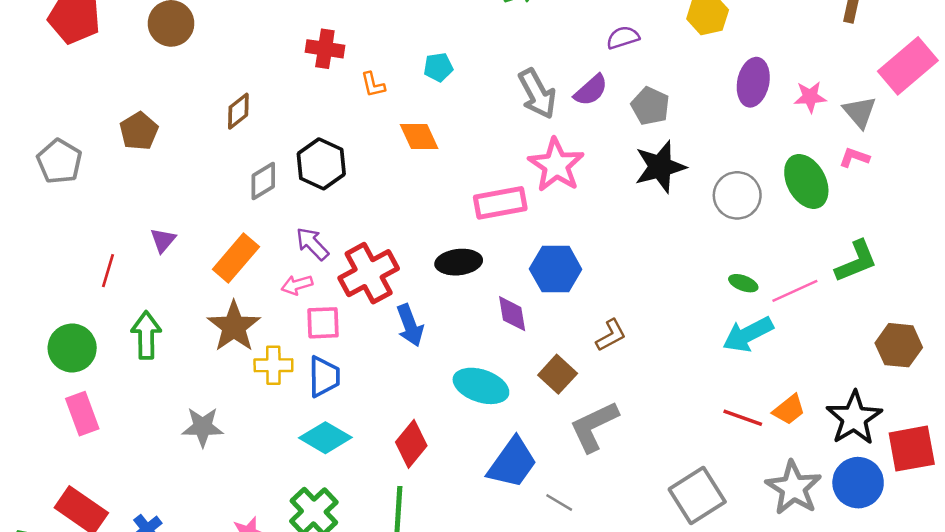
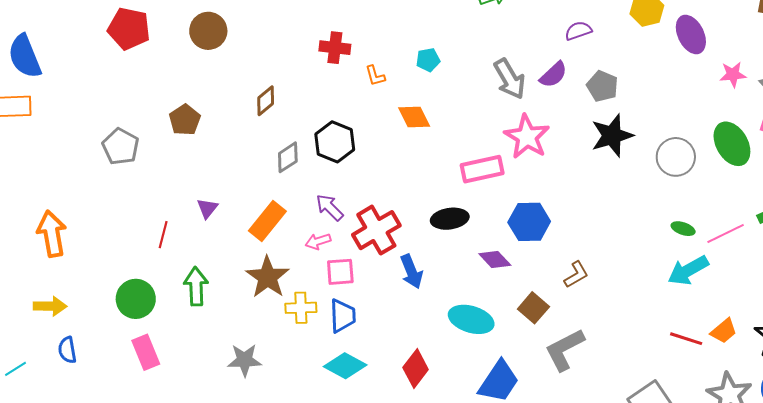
purple ellipse: (753, 82) -> (691, 34), moved, turned -36
purple diamond: (512, 314) -> (495, 259), turned -32

